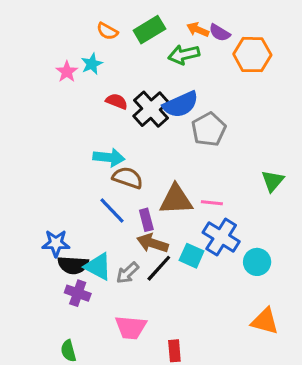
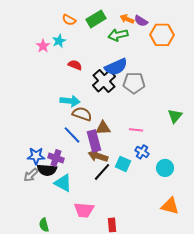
black cross: (151, 109) -> (104, 81), moved
gray pentagon: (209, 129) -> (134, 83), turned 30
brown triangle: (176, 200) -> (103, 128), moved, size x0.7
purple rectangle: (146, 220) -> (94, 141), size x1.5
blue cross: (221, 237) -> (142, 152), size x0.6
cyan triangle: (98, 267) -> (63, 183), moved
gray arrow: (128, 273) -> (31, 175), moved
purple cross: (78, 293) -> (56, 158), moved

